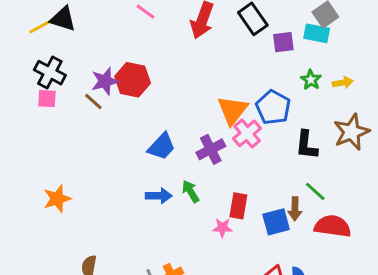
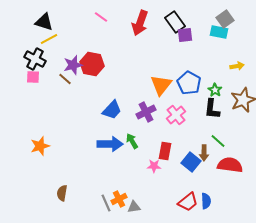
yellow line: (41, 26) -> (49, 39), moved
purple square: (283, 42) -> (185, 35), moved
green star: (311, 80) -> (215, 90), moved
pink cross: (247, 133) -> (176, 115), moved
blue arrow: (159, 196) -> (110, 144), size x1.4
blue square: (276, 222) -> (191, 162), turned -36

